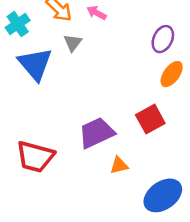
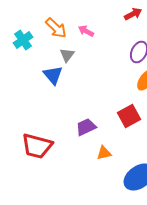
blue triangle: (35, 64) -> (53, 75), moved, size x0.7
purple trapezoid: (96, 133) -> (86, 127), size x0.7

